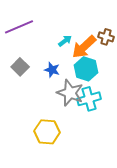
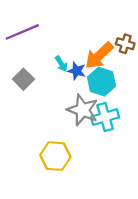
cyan arrow: (65, 41) -> (61, 64), moved, turned 96
blue star: (52, 70) -> (77, 71), moved

